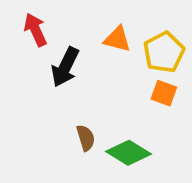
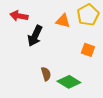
red arrow: (35, 30) -> (19, 16), turned -54
yellow pentagon: (164, 52) -> (88, 15), moved

